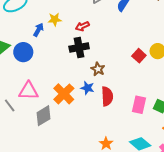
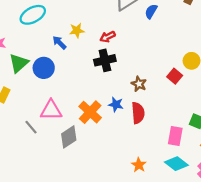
blue arrow: (38, 30) -> (59, 43), turned -72
red square: (139, 56) -> (175, 76), moved
brown star: (98, 69) -> (139, 84), moved
pink rectangle: (139, 105) -> (175, 136), moved

